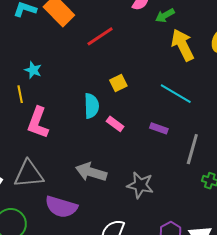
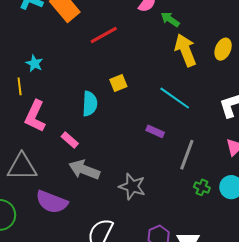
green arrow: (165, 16) -> (170, 19), turned 60
pink rectangle: (115, 124) -> (70, 140), moved

